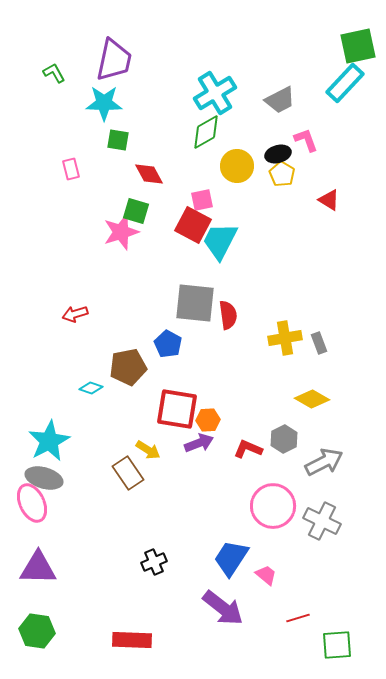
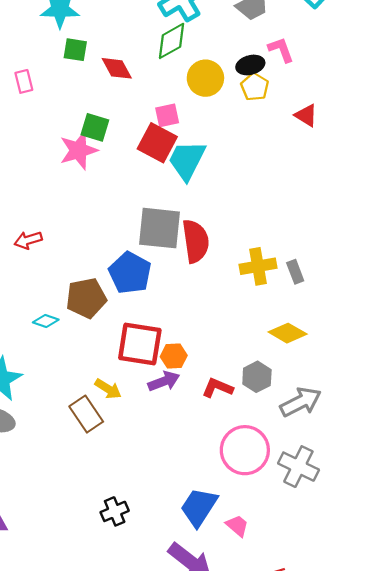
red diamond: (149, 174) -> (117, 68), moved
red semicircle: (228, 315) -> (196, 241), size x1.4
blue pentagon: (168, 344) -> (130, 273), size x1.4

